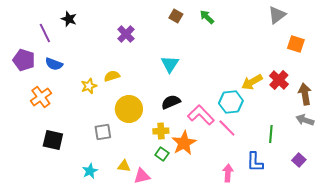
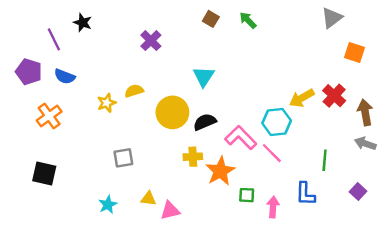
yellow circle: (129, 109) -> (172, 112), moved
black square: (53, 140) -> (44, 173), moved
green square: (162, 154) -> (247, 195), moved, turned -32

